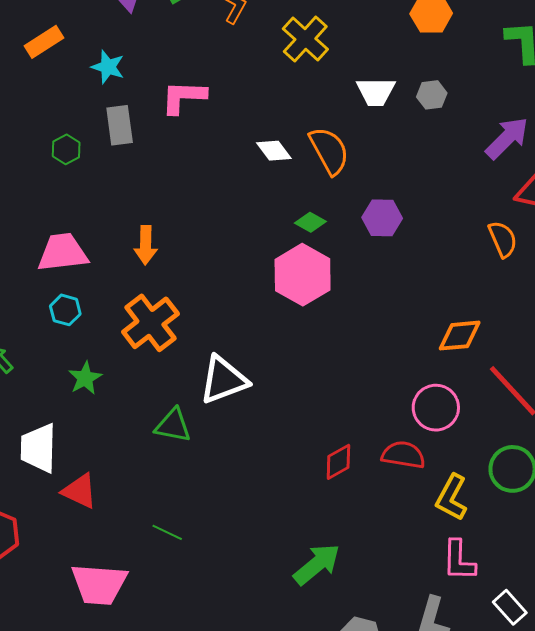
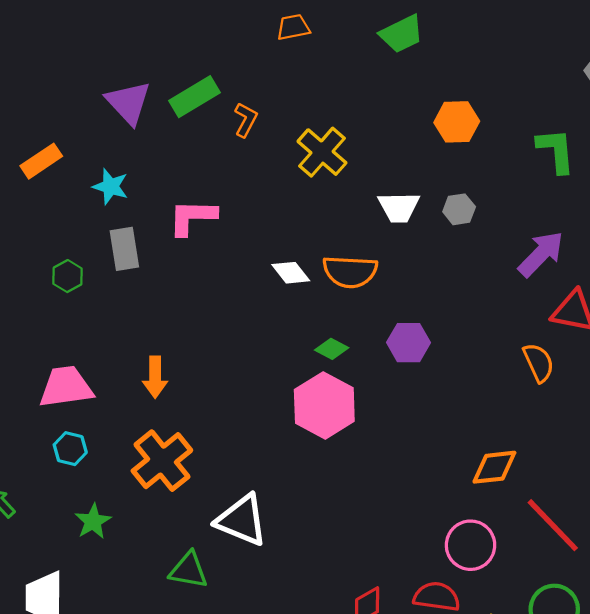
orange semicircle: (329, 151) -> (350, 272), turned 123
white triangle: (224, 380) -> (242, 520), turned 44

